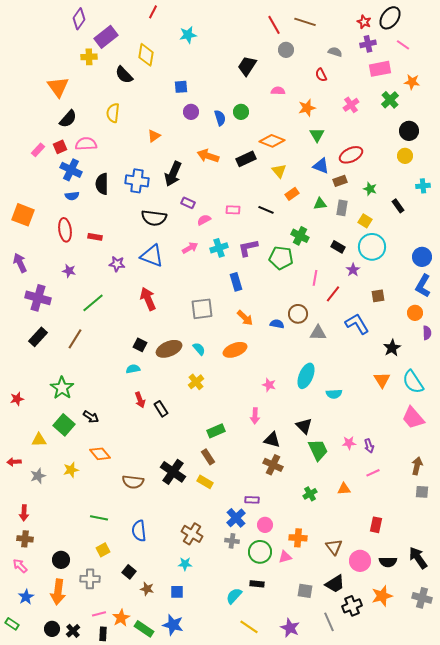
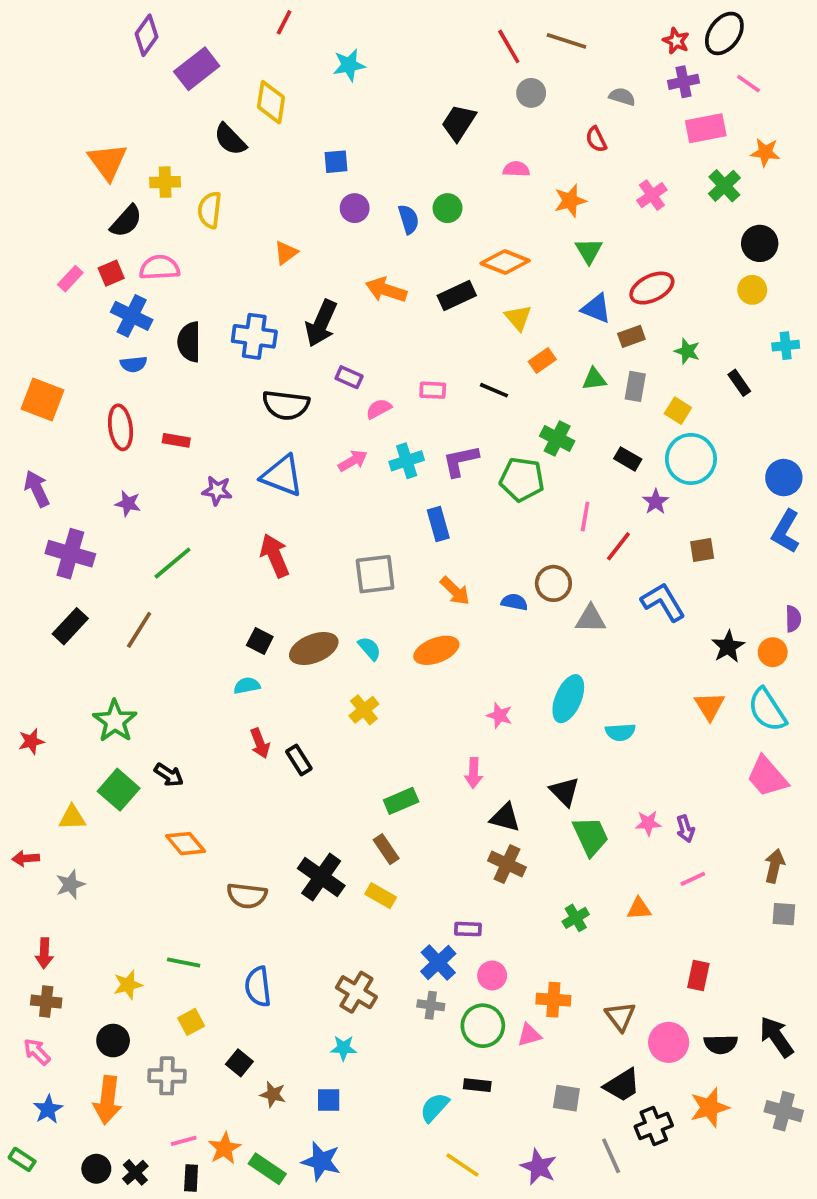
yellow cross: (89, 57) -> (165, 182), moved
orange circle: (415, 313) -> (773, 652), moved
yellow star: (71, 470) -> (128, 985), moved

